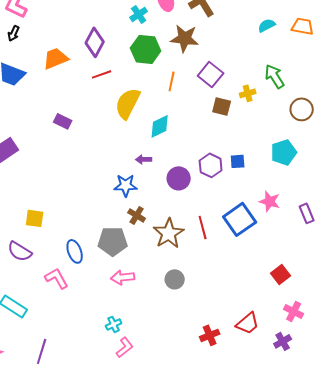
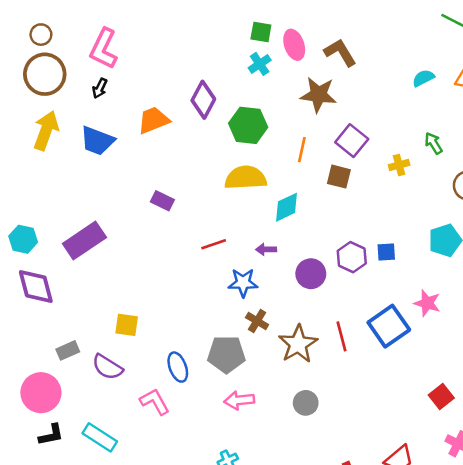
green hexagon: (146, 49) -> (248, 125), moved
red line: (102, 74) -> (214, 244), moved
green arrow: (275, 76) -> (434, 143), size x0.7
yellow semicircle: (128, 103) -> (246, 178), turned 60
brown square: (222, 106) -> (339, 177), moved

